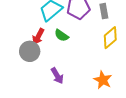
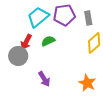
green semicircle: (61, 35) -> (48, 41), turned 120

